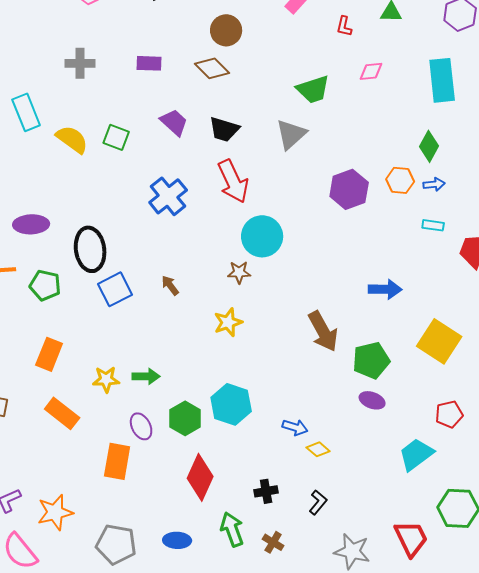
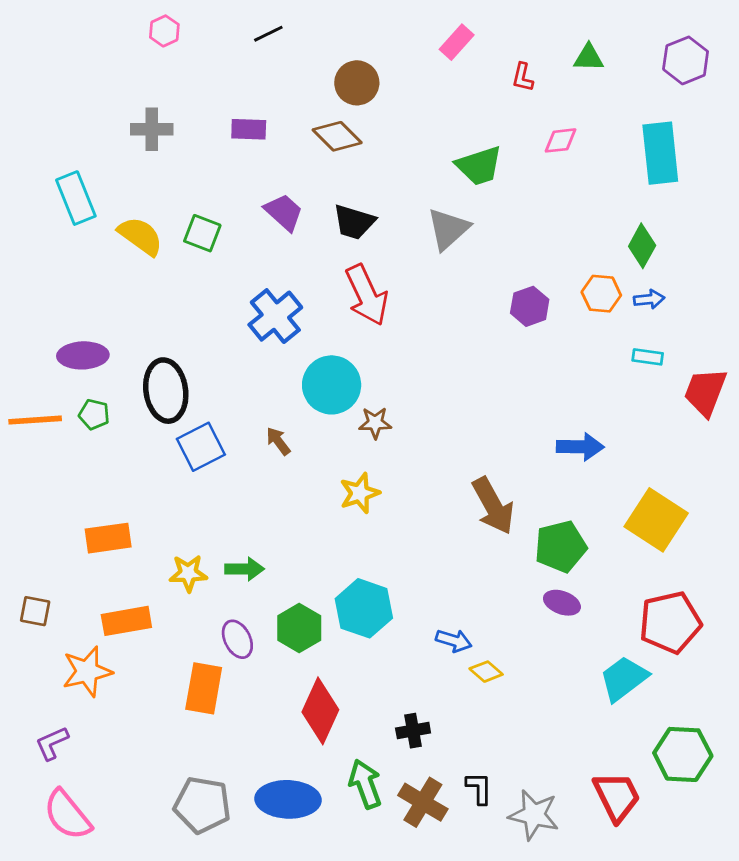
purple hexagon: (349, 189) -> (530, 306), size x0.7
cyan circle: (262, 236) -> (332, 385), moved
green pentagon: (45, 285) -> (94, 414), moved, size x0.7
orange rectangle: (49, 354) -> (108, 538), turned 60
orange rectangle: (62, 413) -> (126, 621), turned -48
red pentagon: (449, 414) -> (670, 622), size x1.6
black L-shape: (318, 502) -> (479, 788), moved, turned -40
orange star: (55, 512) -> (87, 672), moved
blue ellipse: (177, 540) -> (288, 799), size x1.6
brown cross: (273, 542) -> (423, 802), size x1.6

